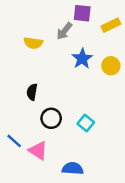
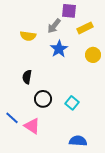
yellow rectangle: (111, 25) -> (85, 28), moved
blue star: (82, 59) -> (59, 49), moved
blue semicircle: (73, 168) -> (78, 141), moved

